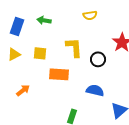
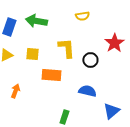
green arrow: (44, 20) -> (36, 21), size x1.5
orange arrow: (23, 90) -> (15, 91), turned -32

